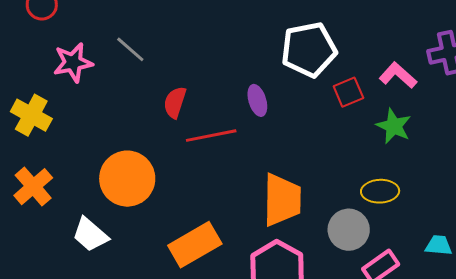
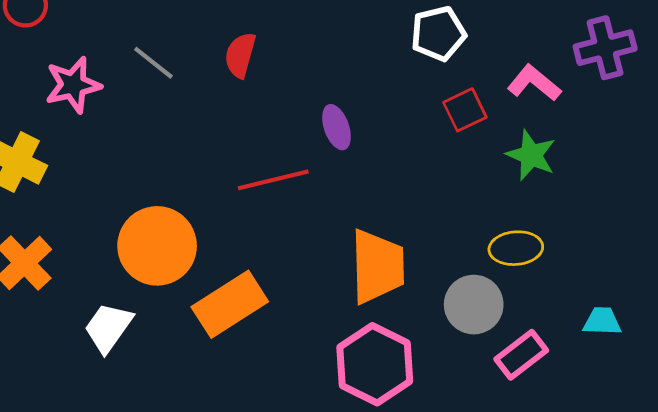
white pentagon: (309, 50) -> (438, 34), moved, size x0.7
red semicircle: (175, 102) -> (240, 55), moved
white trapezoid: (90, 235) -> (108, 327), turned 87
orange rectangle: (195, 245) -> (230, 304), moved

